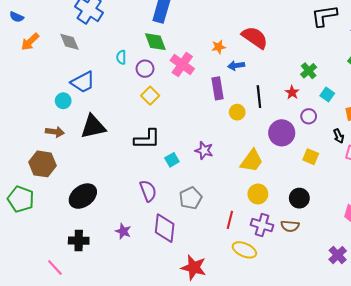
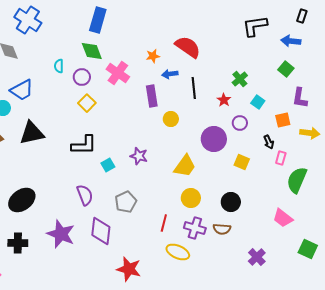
black line: (259, 97) -> (194, 88), moved
purple star: (123, 231) -> (61, 234), size x1.8
purple cross: (338, 255) -> (257, 257), moved

